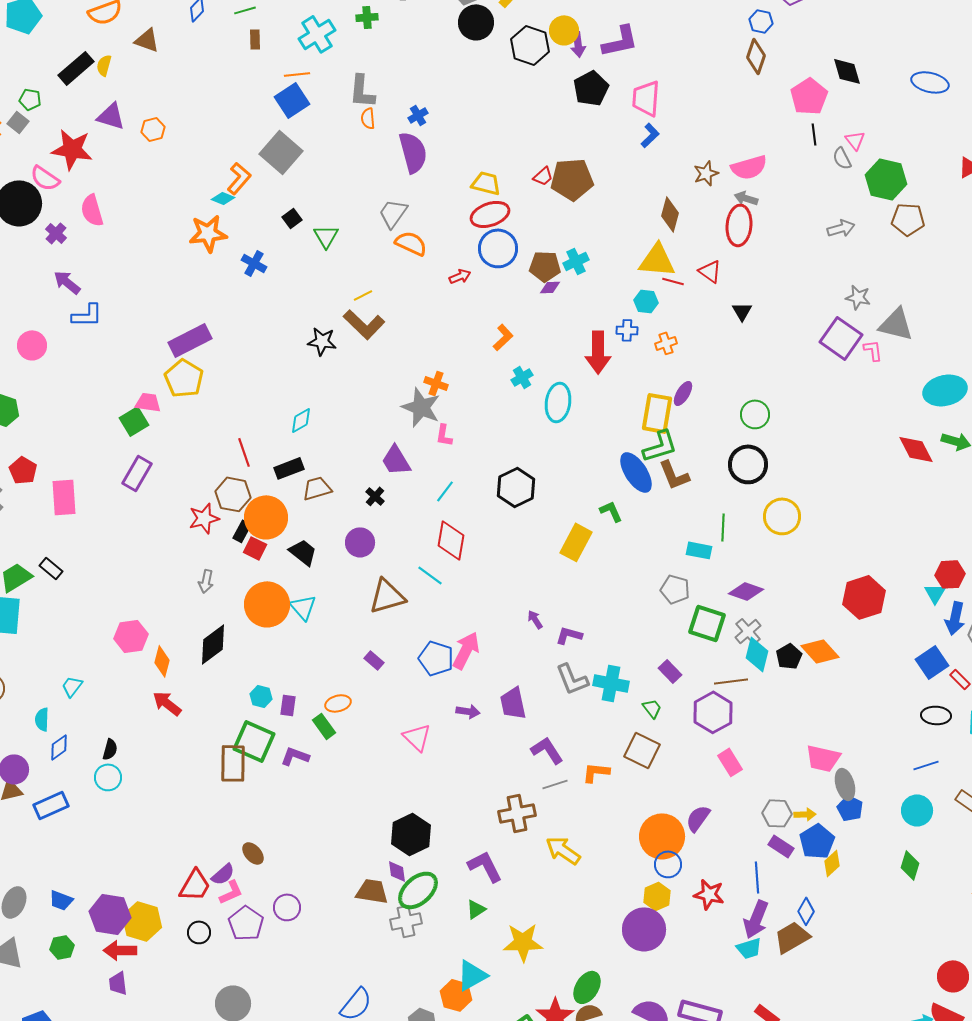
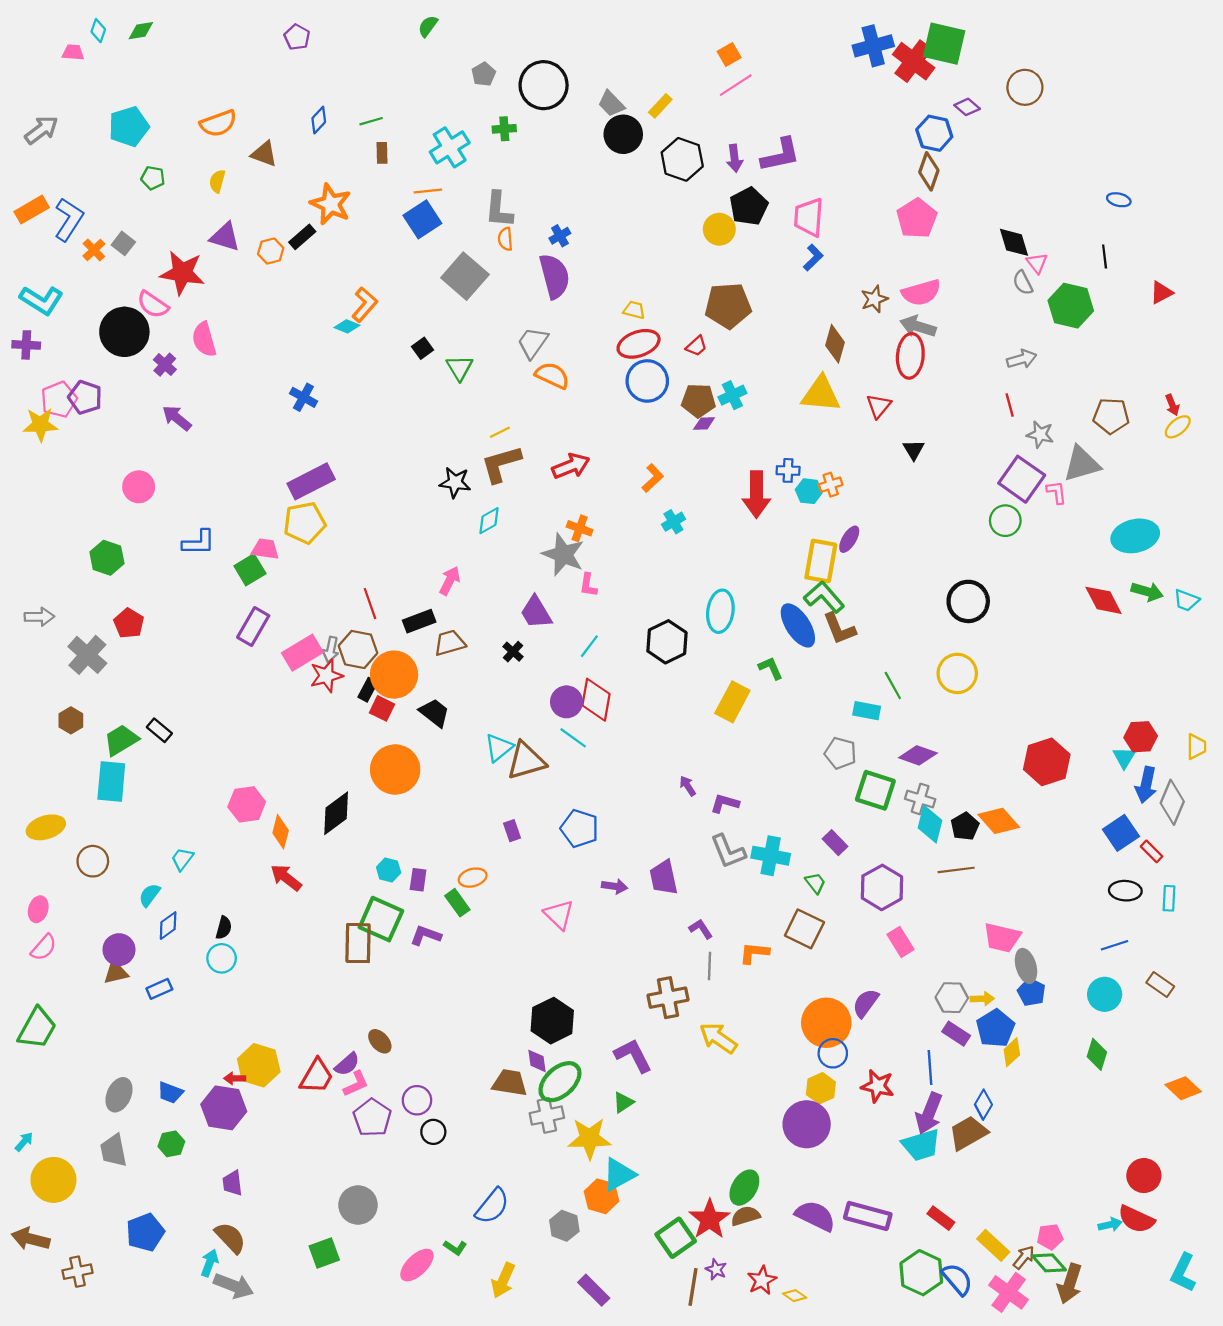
blue hexagon: (761, 21) -> (934, 133), size x1.4
yellow circle: (564, 30) -> (719, 229), moved
black rectangle: (76, 68) -> (302, 237), moved, size x0.7
black diamond: (847, 71) -> (1014, 242), moved
blue ellipse: (930, 82) -> (1119, 200), size x0.6
pink pentagon: (809, 96) -> (917, 218), moved
green pentagon: (30, 99) -> (153, 178), moved
black line: (814, 134) -> (1105, 257), moved
gray square: (281, 152) -> (465, 276), moved
red trapezoid: (543, 176) -> (696, 346), moved
yellow trapezoid: (486, 183) -> (634, 310), size x0.7
gray arrow: (746, 198) -> (918, 326), size x1.4
brown pentagon: (908, 219) -> (1111, 416), moved
orange star: (208, 233) -> (331, 204), moved, turned 30
blue cross: (254, 263) -> (303, 397), moved
red triangle: (710, 271) -> (879, 406), turned 35
red arrow: (460, 276) -> (571, 466), moved, size x1.6
red line: (673, 281) -> (1010, 405), moved, turned 60
cyan hexagon: (646, 301) -> (809, 491), moved
blue L-shape: (87, 315) -> (199, 542), moved
brown L-shape: (364, 324) -> (501, 464), turned 120
gray triangle: (896, 324) -> (1082, 464), turned -30
yellow pentagon: (184, 378) -> (305, 523), turned 30
cyan ellipse: (558, 402) -> (720, 611), moved
green circle: (755, 414) -> (1005, 521), moved
cyan diamond: (301, 420) -> (489, 521), moved
green L-shape: (660, 446) -> (824, 597), turned -114
black circle: (748, 464) -> (968, 601), moved
pink rectangle: (64, 497) -> (302, 653), moved, turned 63
green line: (723, 527) -> (893, 685), turned -32
purple circle: (360, 542) -> (566, 702), moved
gray arrow: (206, 581) -> (331, 649), moved
cyan triangle: (303, 607) -> (499, 748), moved, turned 32
gray cross: (748, 631) -> (920, 799), turned -32
pink arrow: (466, 650) -> (450, 581), moved, size x0.7
purple rectangle: (374, 660) -> (512, 831), turned 30
brown line: (731, 681) -> (956, 870), moved
cyan semicircle: (42, 719) -> (150, 895), turned 35
purple L-shape: (547, 750) -> (701, 929), size x0.7
gray line: (555, 784) -> (709, 966), turned -70
blue rectangle: (51, 805) -> (159, 989), size x0.7
yellow hexagon: (142, 921) -> (259, 1065), moved
black circle: (199, 932) -> (433, 1132), moved
yellow star: (523, 942) -> (589, 1138), moved
cyan trapezoid: (749, 948) -> (921, 1145), size x1.4
red arrow: (120, 950) -> (235, 1078), moved, size x0.6

